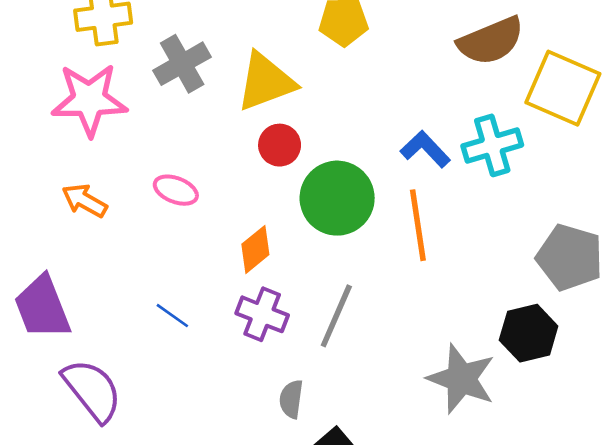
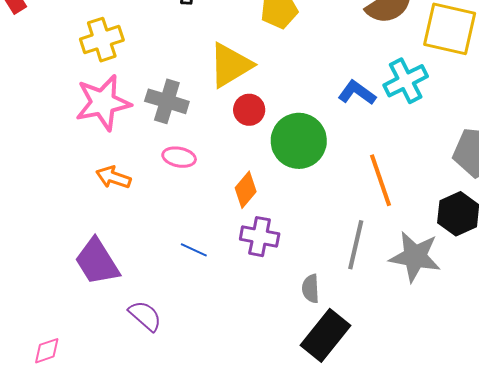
gray cross: (182, 64) -> (167, 101), moved, turned -33
orange line: (418, 225) -> (381, 180), moved
gray line: (336, 316) -> (356, 245), moved
purple semicircle: (92, 390) -> (145, 316), size x0.7
gray semicircle: (291, 399) -> (311, 289), moved

